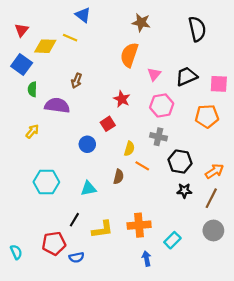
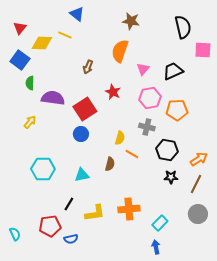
brown arrow: (77, 81) -> (88, 67), moved
pink square: (219, 84) -> (203, 50), moved
orange pentagon: (207, 116) -> (177, 110), moved
red square: (108, 124) -> (85, 109), moved, size x1.6
blue arrow: (147, 259) -> (156, 247), moved

